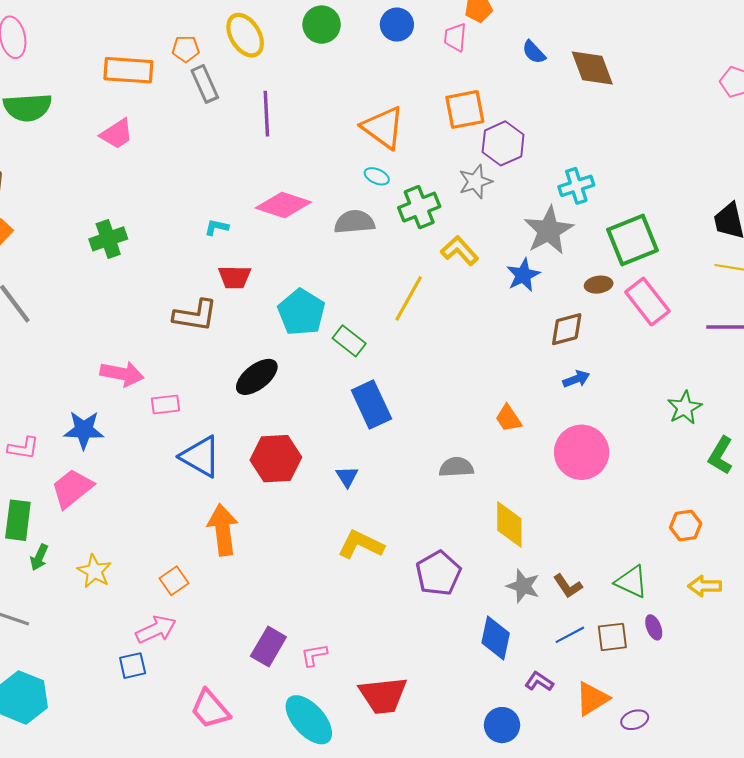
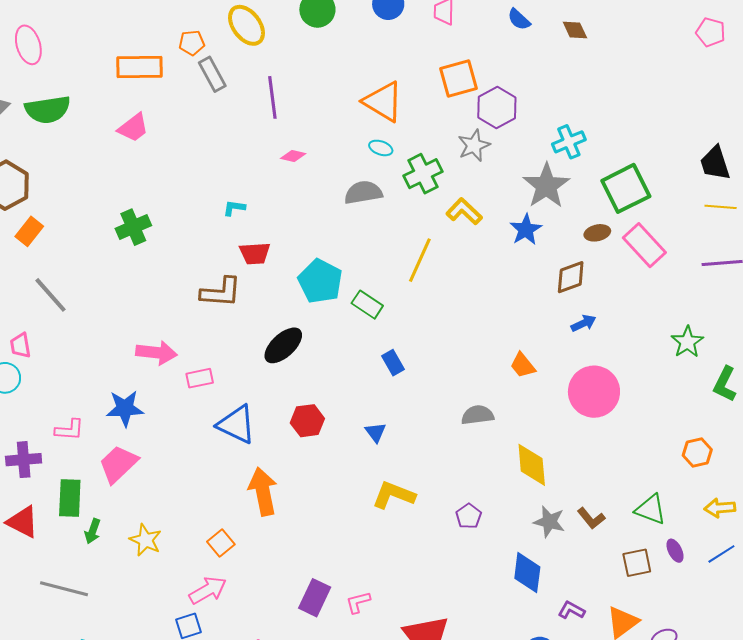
brown diamond: (592, 68) -> (575, 30), size x0.6
pink diamond: (283, 205) -> (293, 156), moved, size x0.5
blue rectangle: (371, 405) -> (393, 363), size x0.6
red hexagon: (276, 459) -> (307, 421), size x0.7
purple pentagon: (438, 573) -> (469, 516), size x0.6
blue line: (570, 635) -> (721, 554), moved

